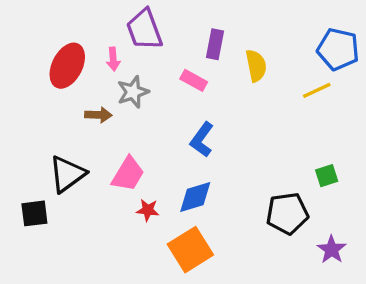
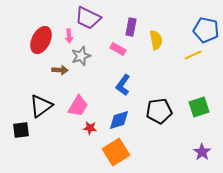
purple trapezoid: (144, 30) -> (88, 18), turned -44
green square: (327, 176) -> (199, 107), size x1.5
black pentagon: (287, 213) -> (159, 111), moved

